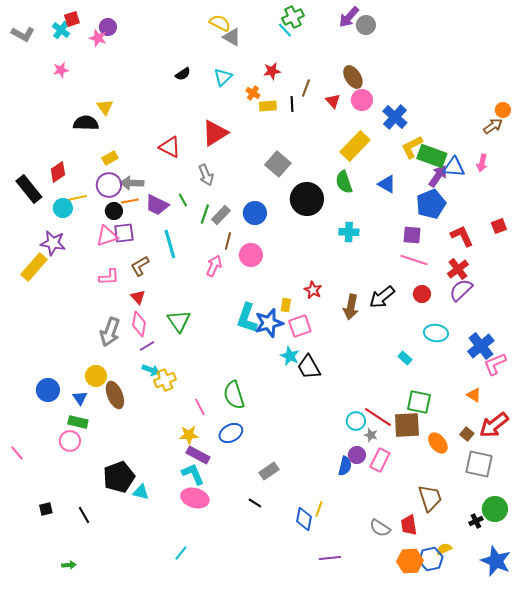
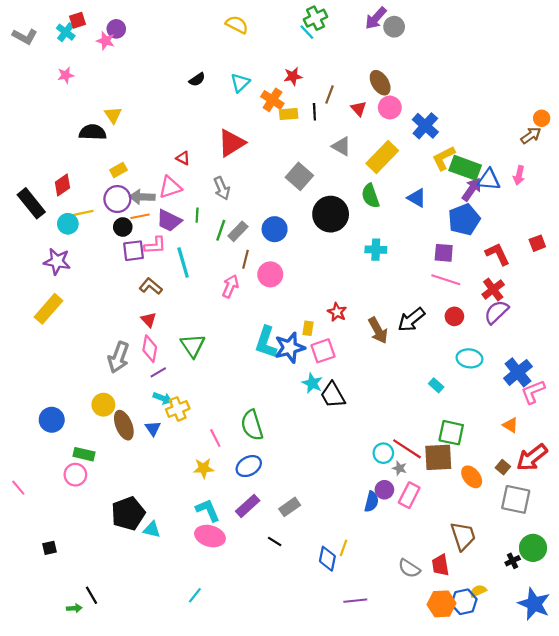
gray triangle: (232, 37) -> (341, 146), moved
orange cross: (253, 93) -> (272, 100), size x1.5
red triangle: (170, 147) -> (183, 158), size x0.6
green line: (183, 200) -> (197, 215), turned 32
pink triangle: (107, 236) -> (170, 187), moved
brown L-shape: (140, 266) -> (151, 286), turned 70
yellow rectangle: (34, 267) -> (48, 309), moved
pink L-shape: (109, 277) -> (155, 245), moved
brown arrow: (351, 307) -> (378, 330), turned -40
blue triangle: (80, 398) -> (153, 428), moved
purple rectangle: (198, 455) -> (248, 506), moved, turned -70
black line: (84, 515) -> (92, 595), moved

